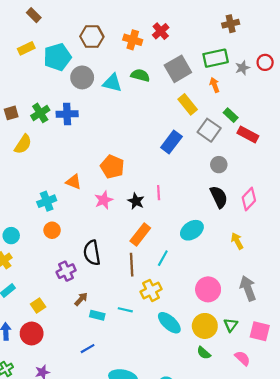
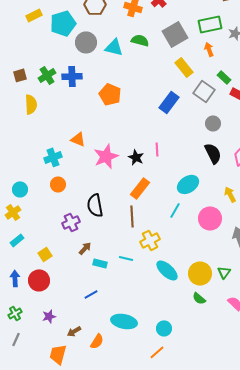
yellow semicircle: (23, 144) -> (31, 104), turned -36
orange pentagon: (112, 167) -> (110, 94), moved
pink star: (104, 200) -> (106, 156), size x1.4
cyan line: (163, 258) -> (175, 210), moved
pink circle: (208, 289) -> (210, 218), moved

